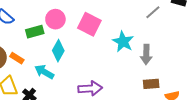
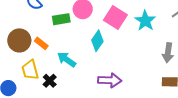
cyan star: (123, 42) -> (145, 21), moved
cyan diamond: (58, 51) -> (97, 41), moved

